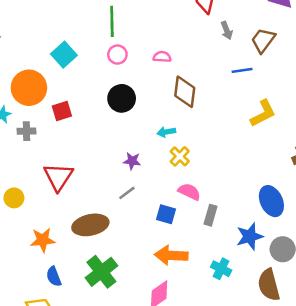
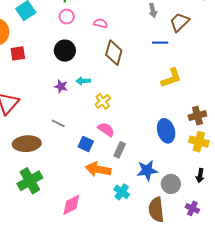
cyan arrow: (166, 132) -> (83, 81), moved
purple star: (132, 161) -> (61, 86), moved
gray line: (127, 193) -> (58, 123), turned 56
blue ellipse: (271, 201) -> (166, 131), moved
orange arrow: (171, 255) -> (98, 169), moved

